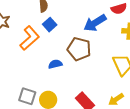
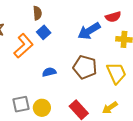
brown pentagon: (79, 49) -> (85, 67), moved
gray square: (27, 96) -> (21, 104), turned -30

